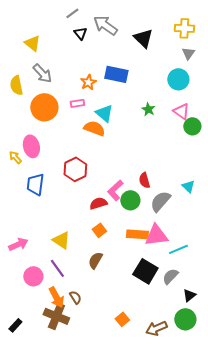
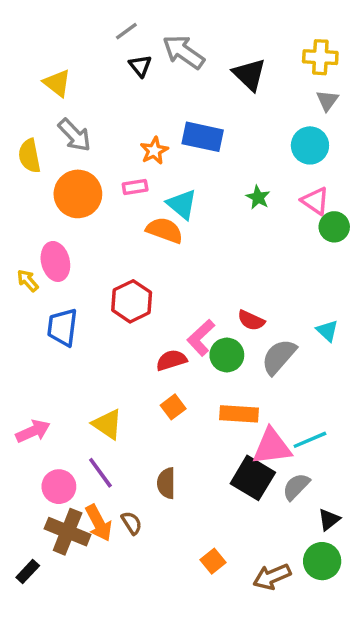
red semicircle: (144, 180) -> (251, 320), turned -49
pink triangle: (156, 235) -> (272, 447), moved
brown semicircle: (95, 260) -> (166, 483), moved, turned -30
brown cross: (56, 316) -> (68, 532), moved

